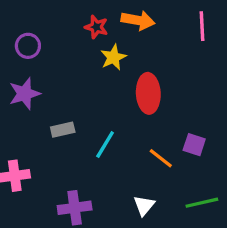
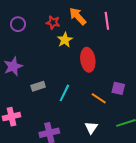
orange arrow: (138, 20) -> (78, 16), turned -138
pink line: (202, 26) -> (107, 21), moved
purple circle: (28, 46) -> (18, 24), moved

